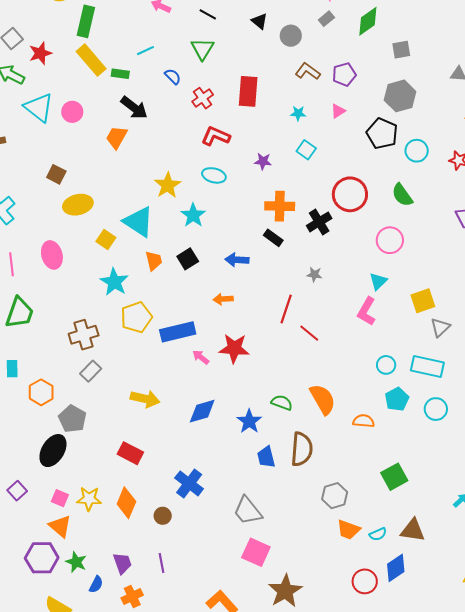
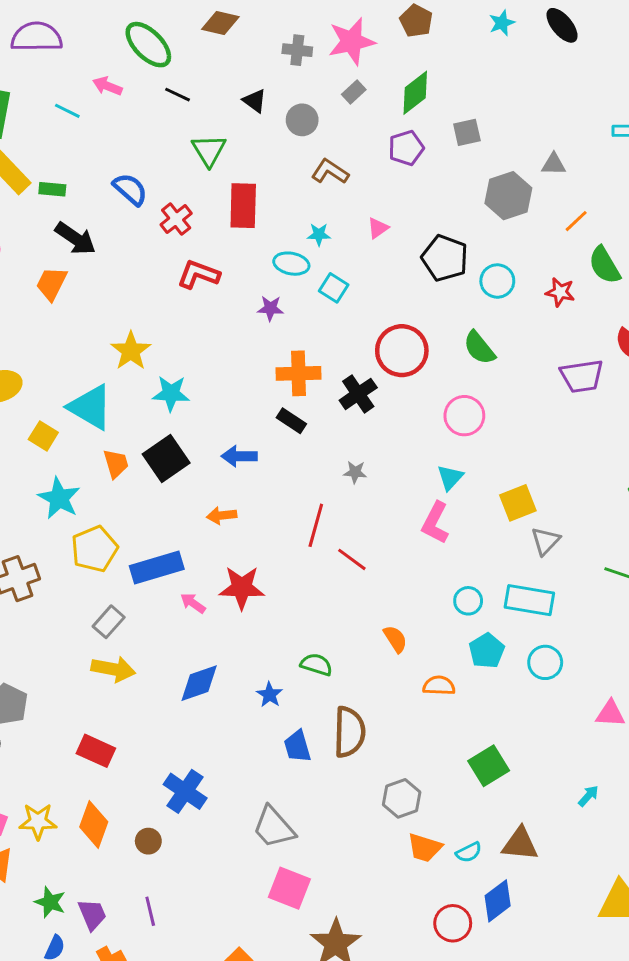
green triangle: (203, 49) -> (209, 150), moved
cyan line: (145, 51) -> (67, 111), moved, turned 54
purple pentagon: (344, 74) -> (406, 148), moved
blue semicircle: (173, 76) -> (130, 189), size x1.4
gray hexagon: (400, 96) -> (508, 196), moved
cyan ellipse: (214, 175) -> (291, 264), moved
cyan star: (193, 215) -> (171, 393), turned -30
black square: (188, 259) -> (166, 458), size x1.4
gray rectangle: (91, 371) -> (109, 622), moved
orange semicircle: (323, 399) -> (395, 639), moved, size x0.6
blue star: (249, 421) -> (270, 695), size x0.7
green star: (76, 562) -> (50, 902), moved

